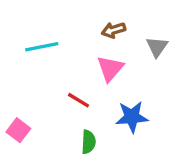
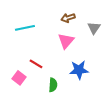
red line: (78, 100) -> (36, 64), moved
pink square: (18, 130) -> (19, 78), moved

